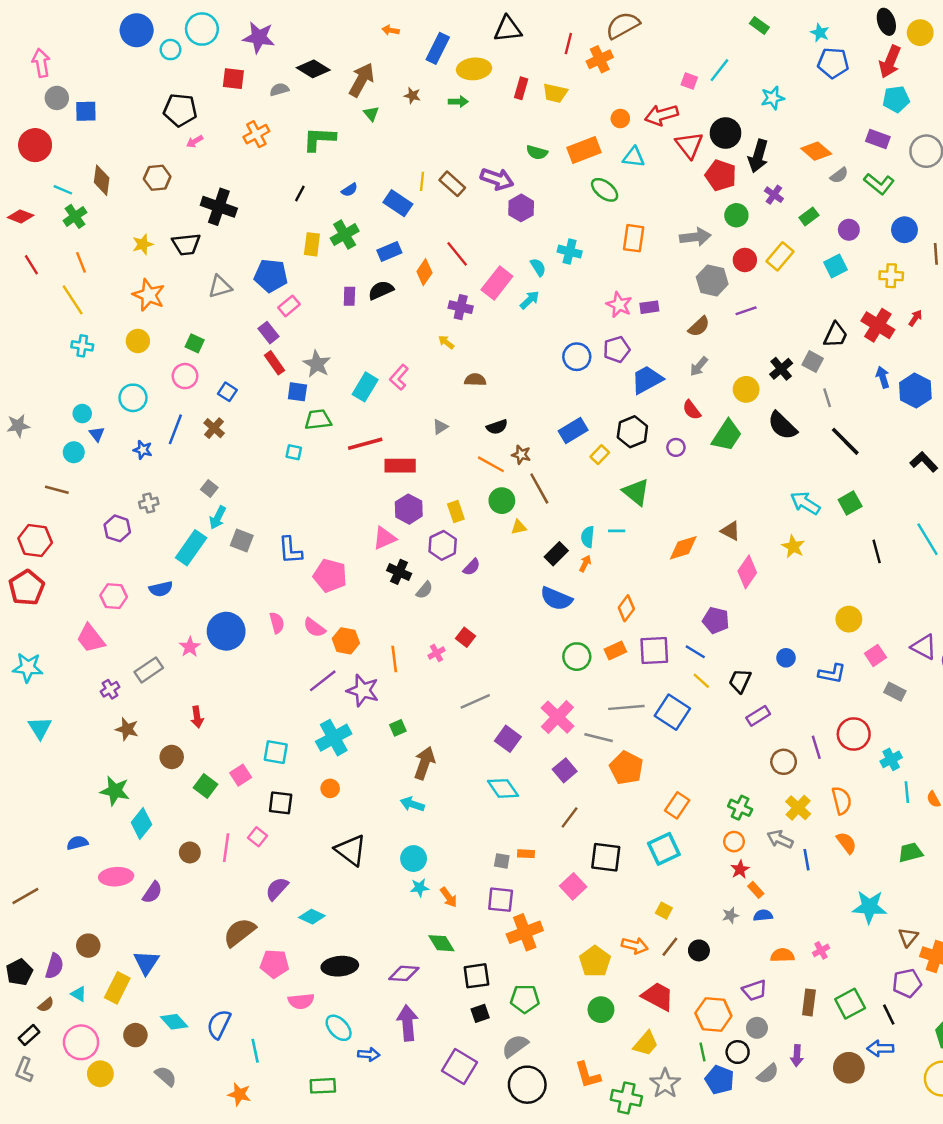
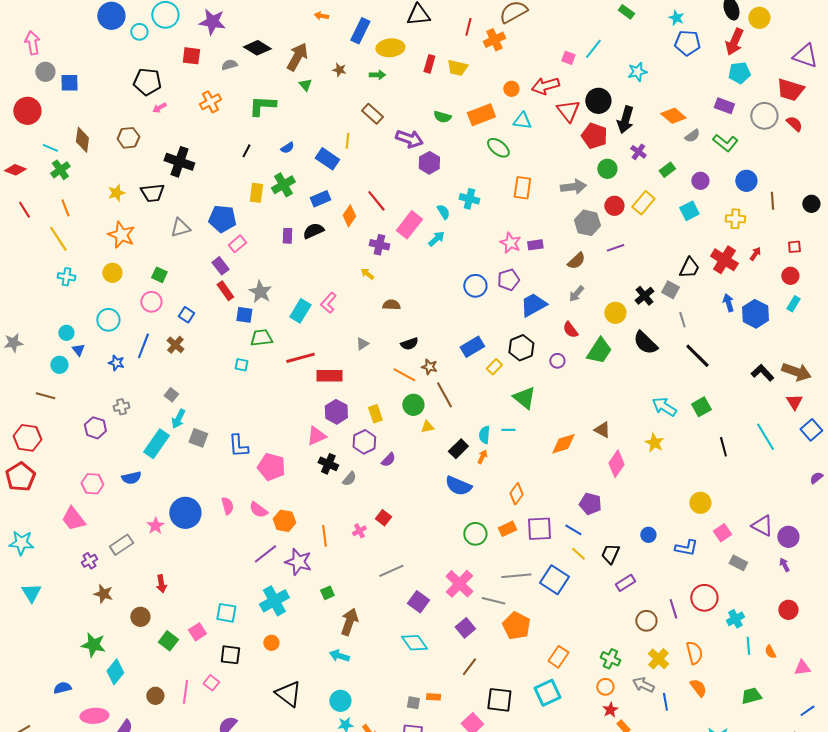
brown rectangle: (452, 184) -> (372, 114), moved

